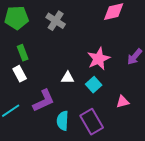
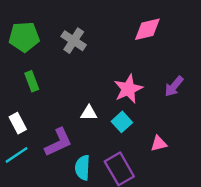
white rectangle: (20, 74) -> (18, 123), moved

